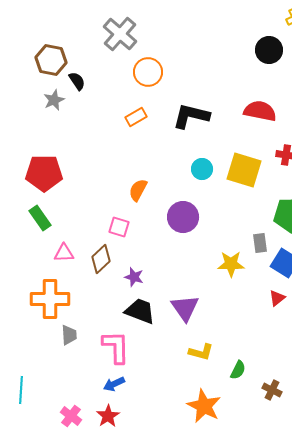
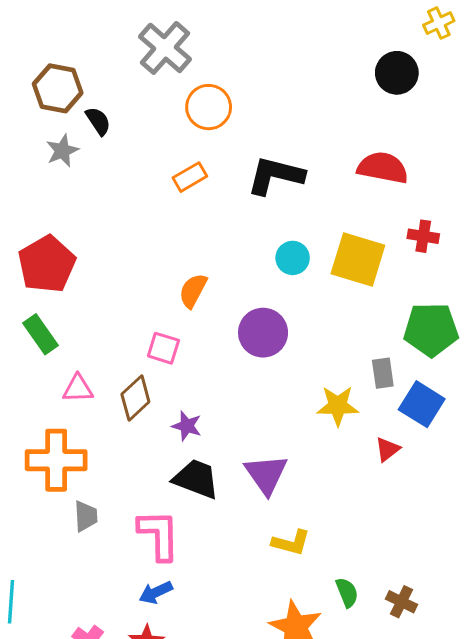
red pentagon: (44, 173) -> (47, 264), turned -30
red triangle: (277, 298) -> (387, 449), moved
green semicircle: (238, 370) -> (347, 592), moved, turned -48

